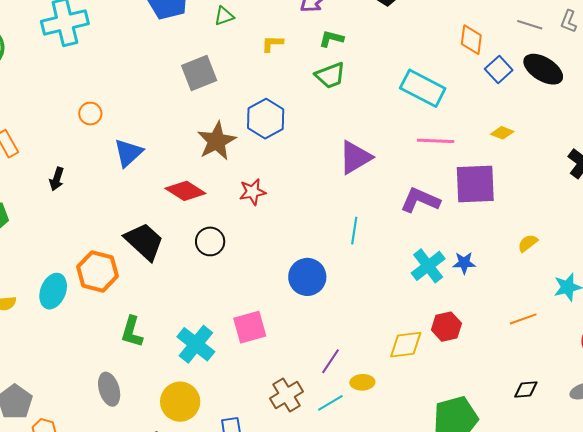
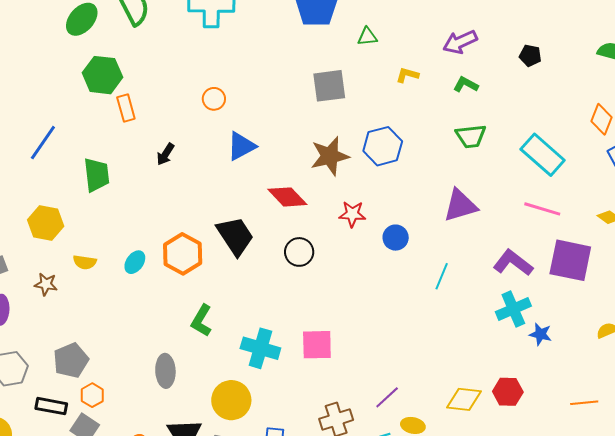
green trapezoid: (330, 75) -> (471, 136), moved
cyan cross: (428, 266) -> (513, 309), moved
blue circle: (307, 277) -> (396, 238), moved, size x0.7
cyan ellipse: (53, 291) -> (135, 262), size x0.7
cyan cross: (196, 344) -> (260, 348), turned -36

